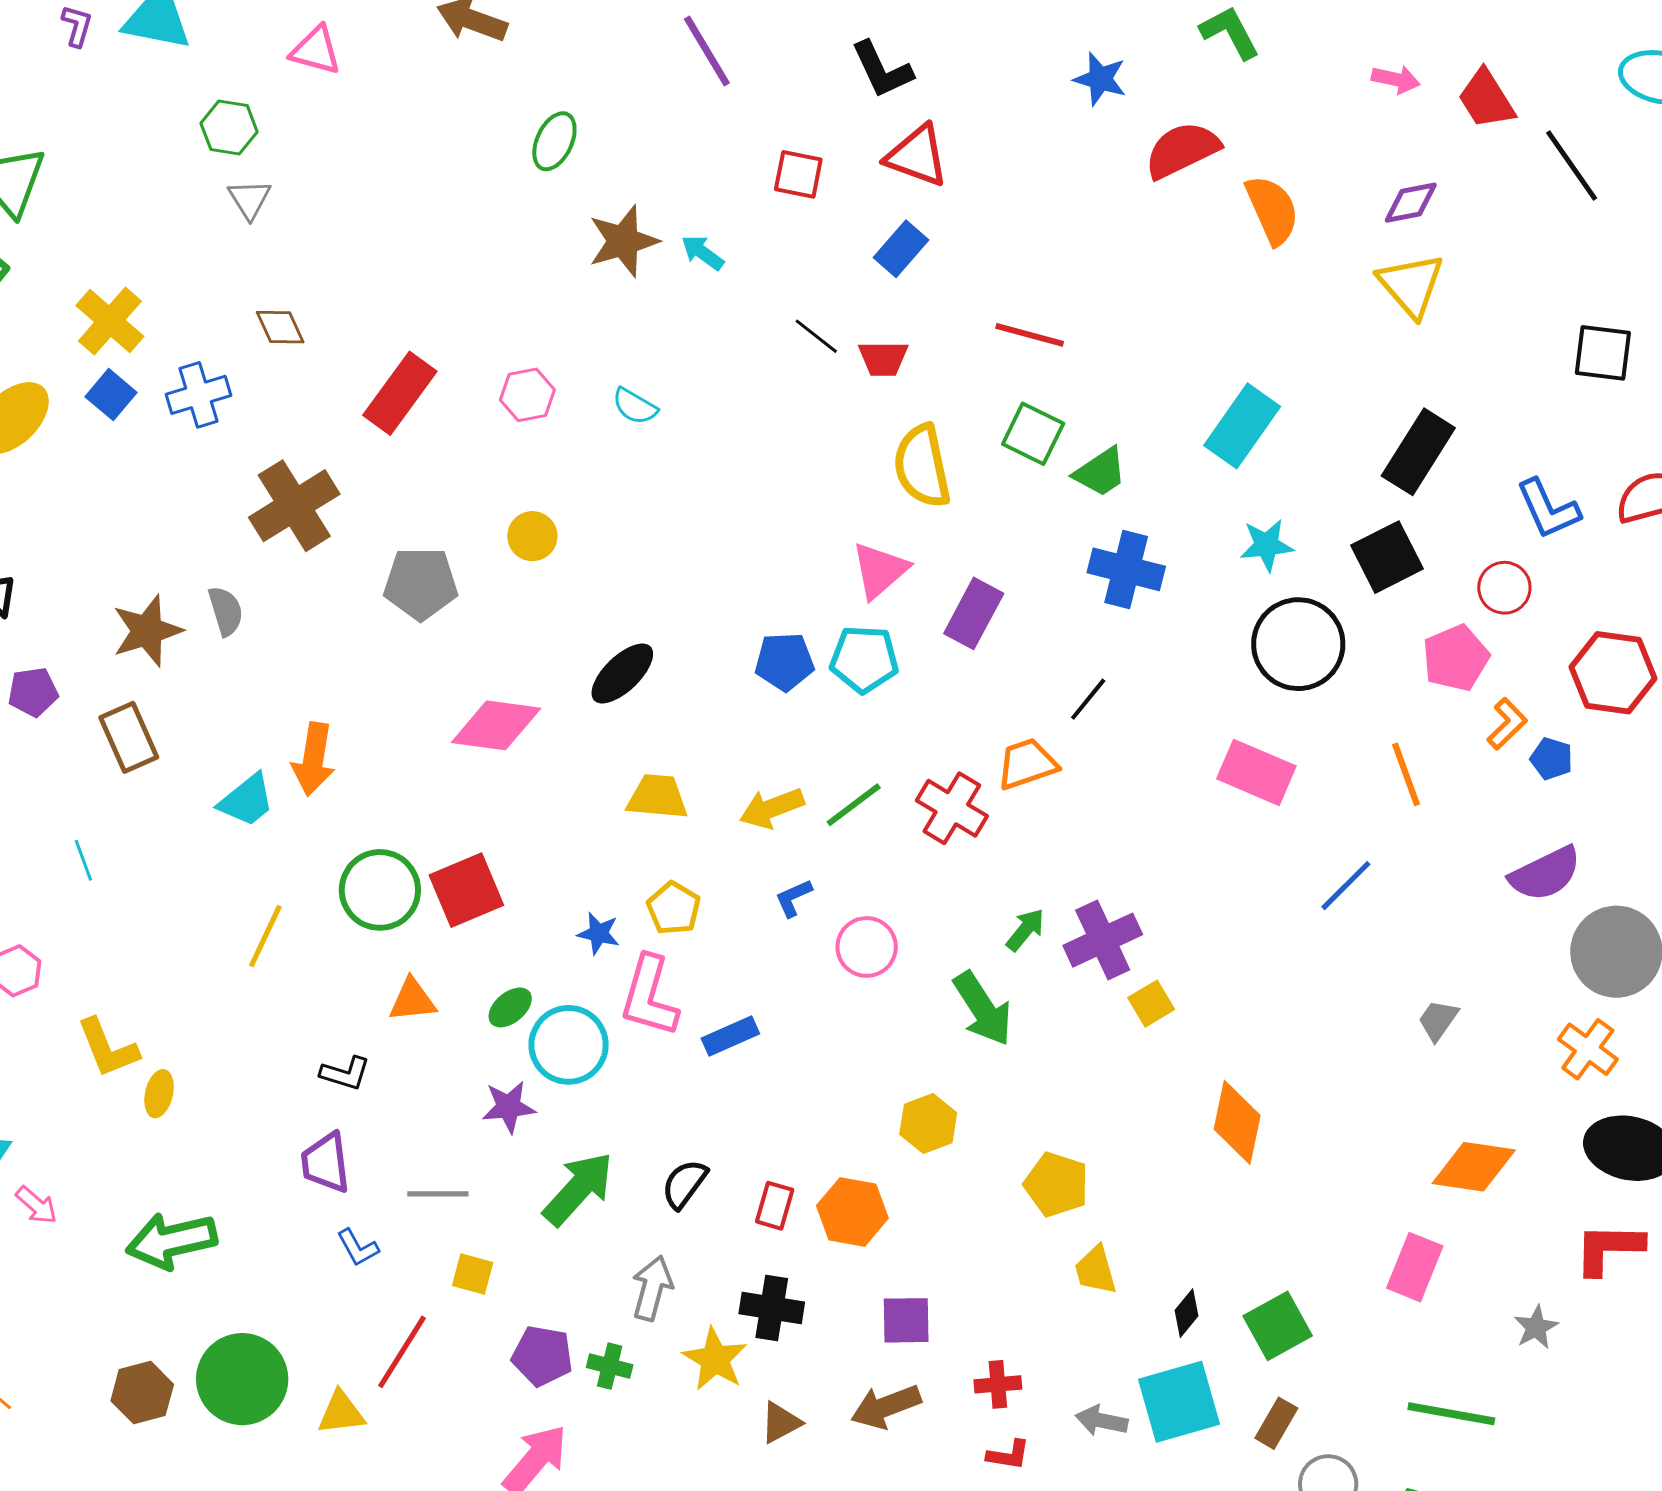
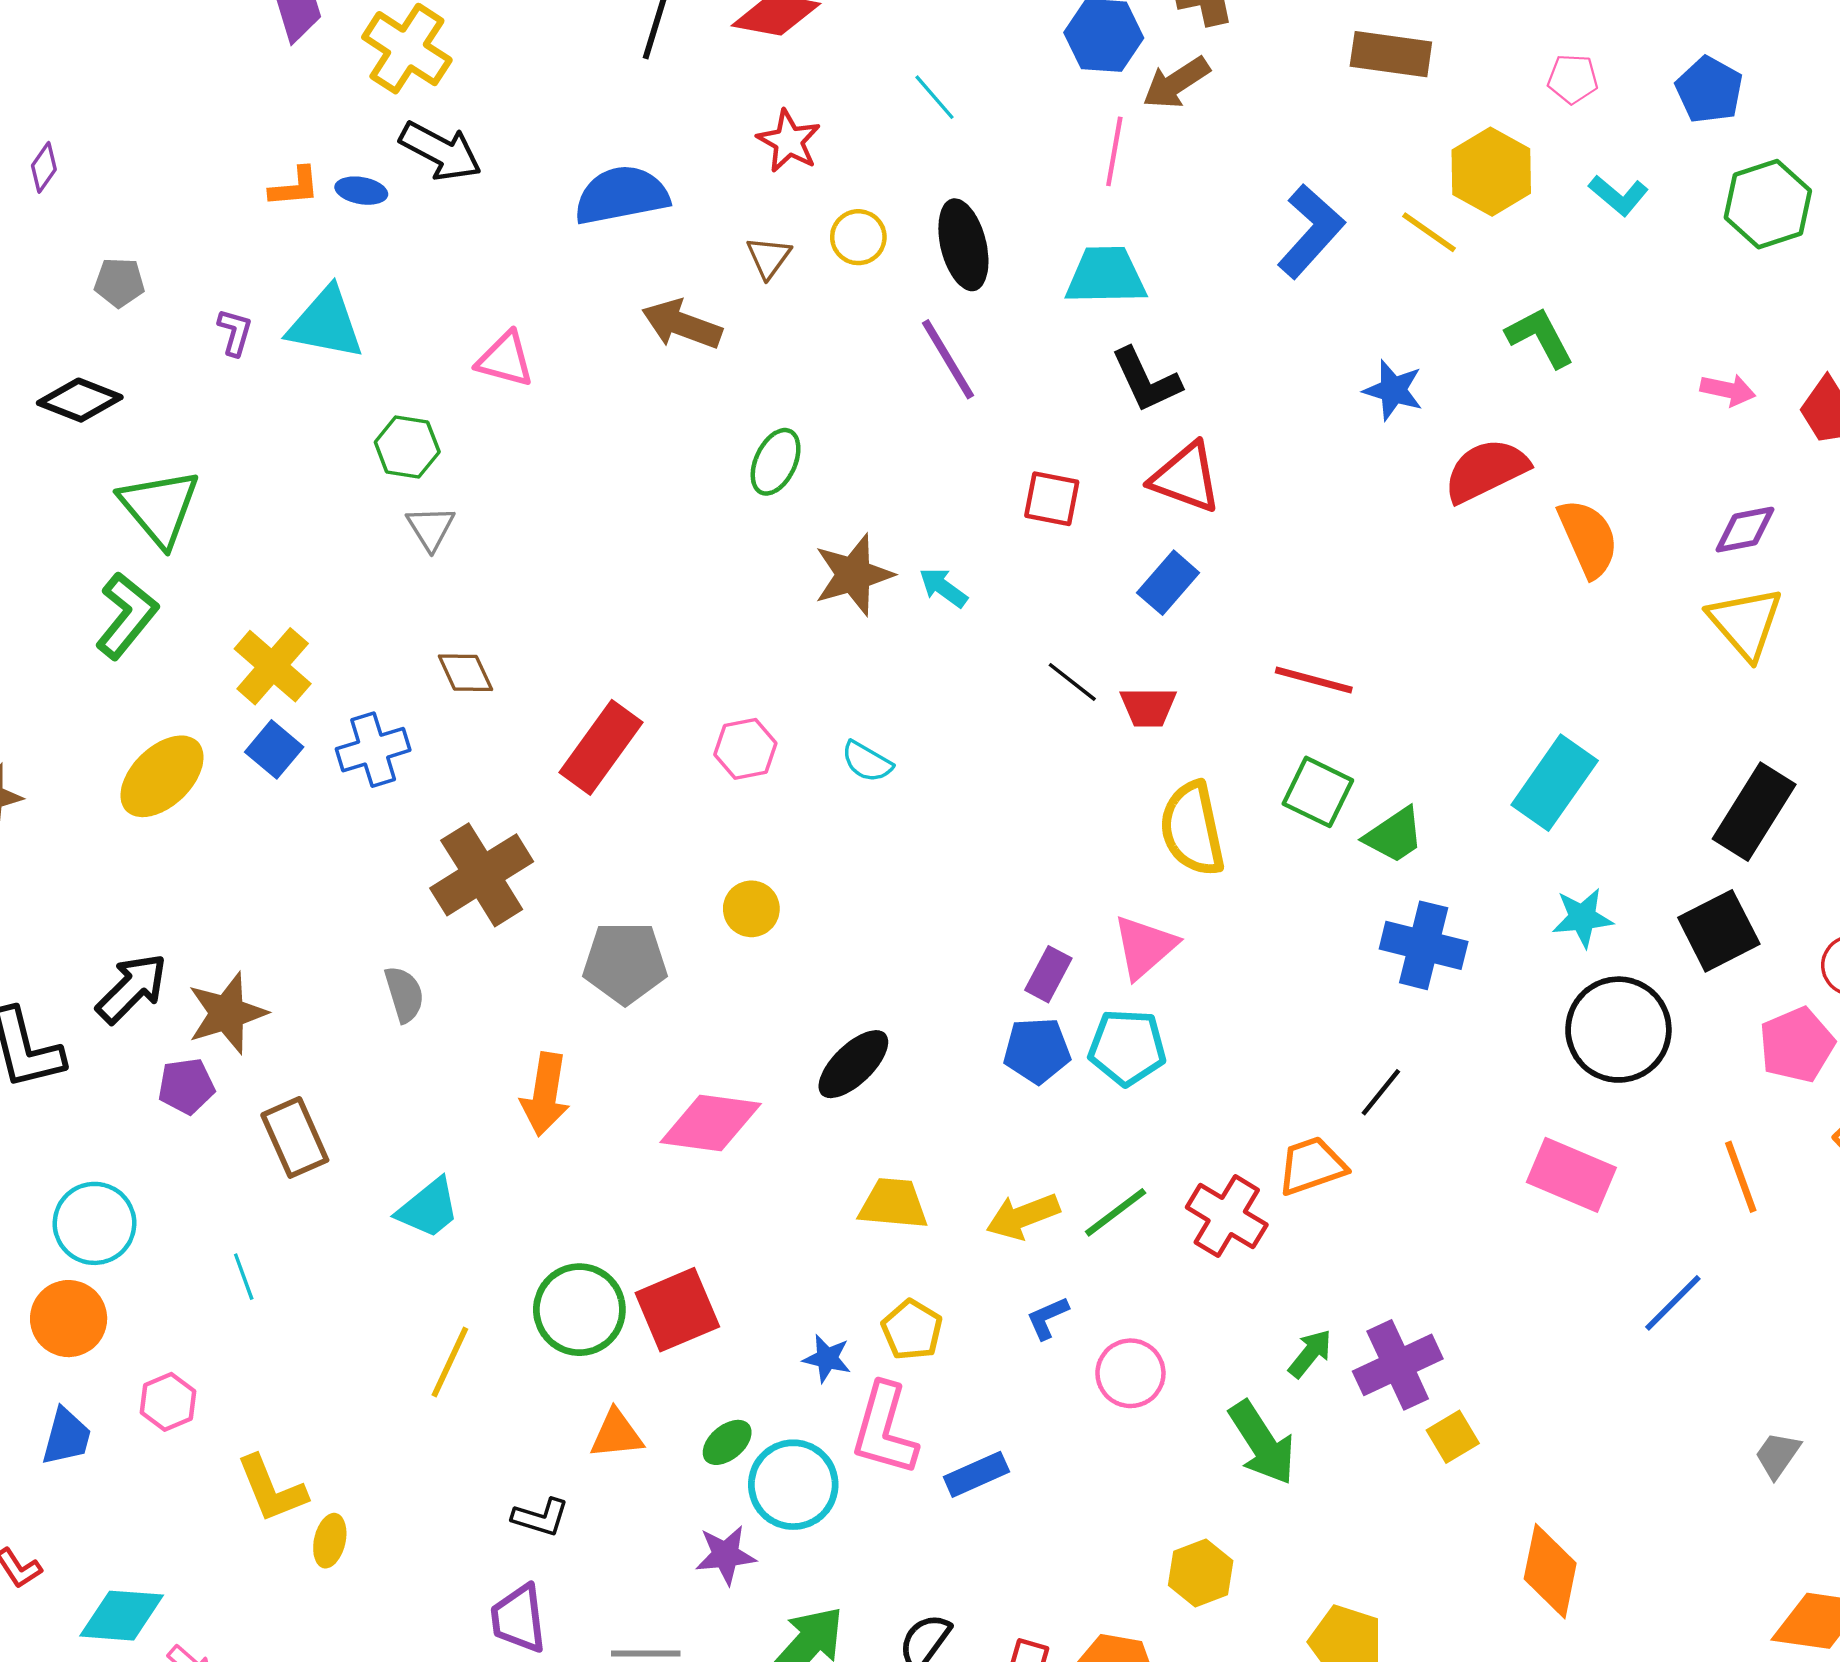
purple rectangle: (974, 613) -> (1048, 974), moved, size x0.7
brown star: (147, 631) -> (227, 1013), moved
orange arrow: (313, 759) -> (545, 1094), moved

